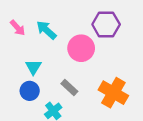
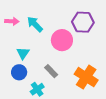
pink arrow: (18, 28) -> (12, 21), turned -48

